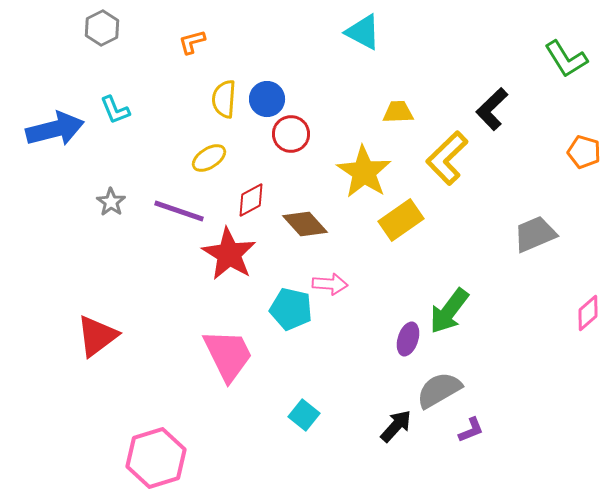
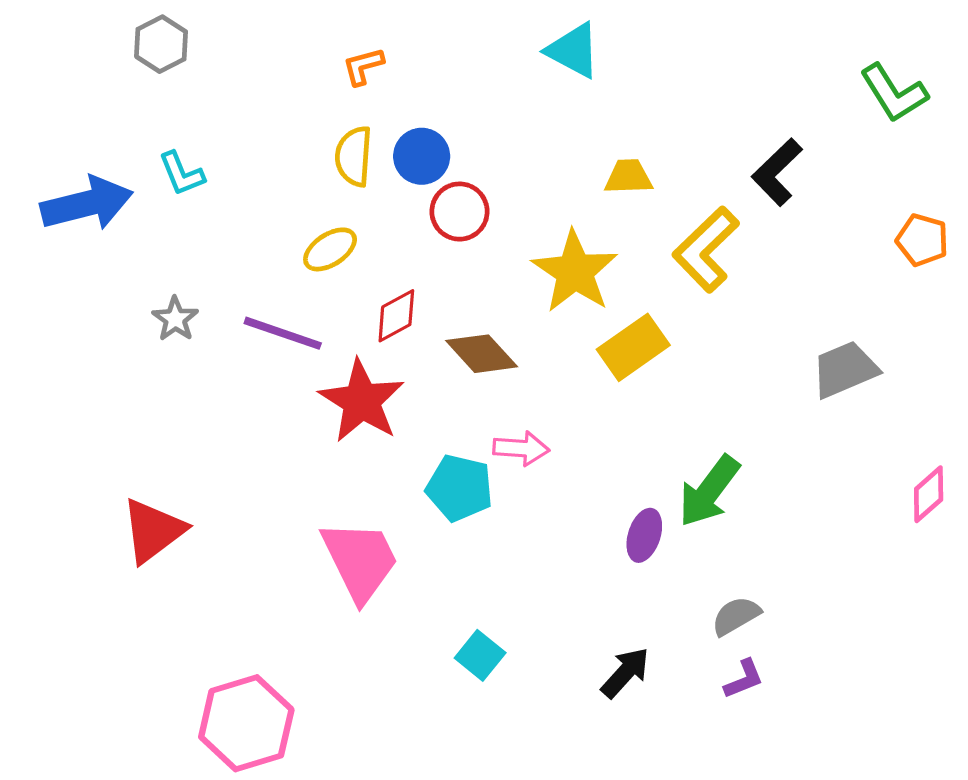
orange L-shape: (192, 42) -> (363, 66), moved
gray semicircle: (439, 390) -> (736, 616), moved, size x0.7

